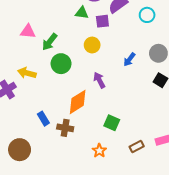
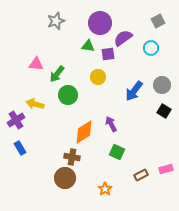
blue arrow: (129, 60) -> (134, 91), size x1.5
purple arrow: (99, 80) -> (111, 124), moved
blue rectangle: (43, 119) -> (20, 148), moved
brown circle: (20, 150) -> (65, 178), moved
orange star: (99, 151) -> (105, 189), moved

